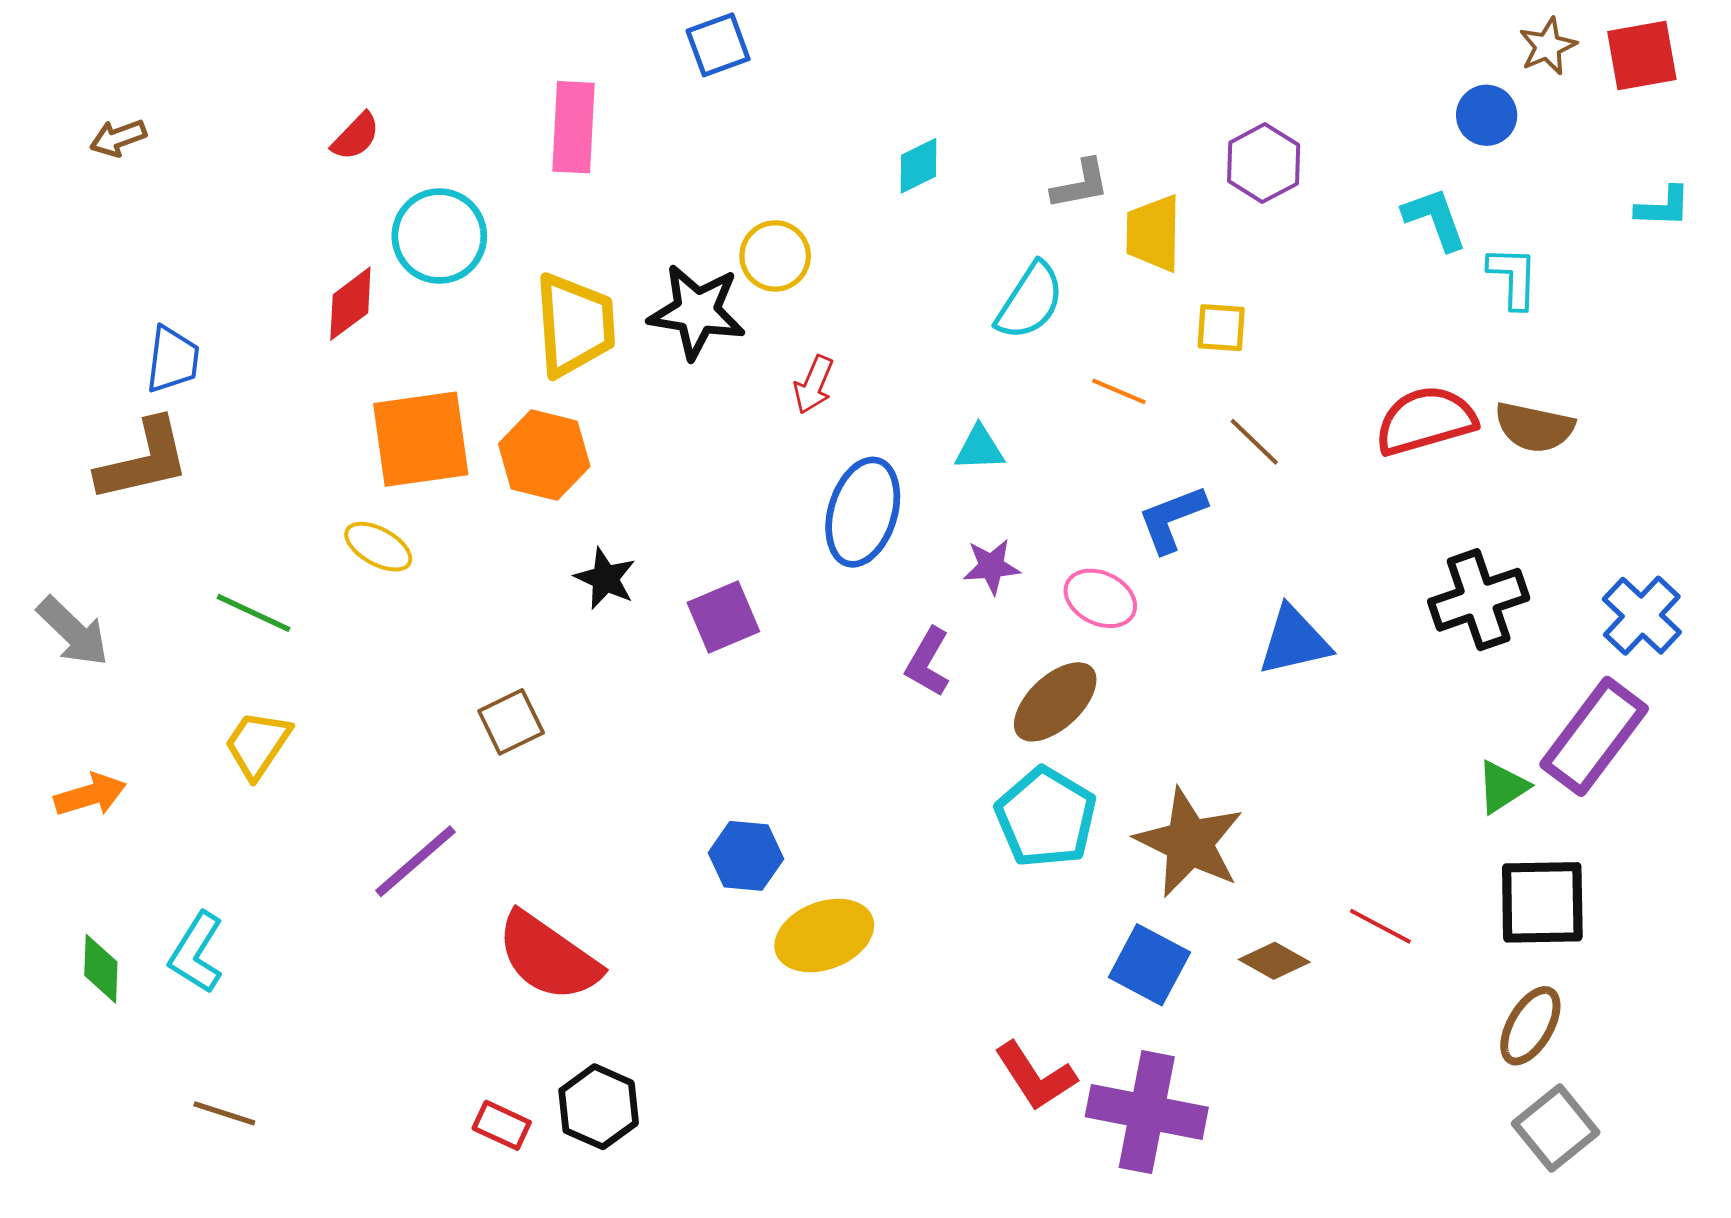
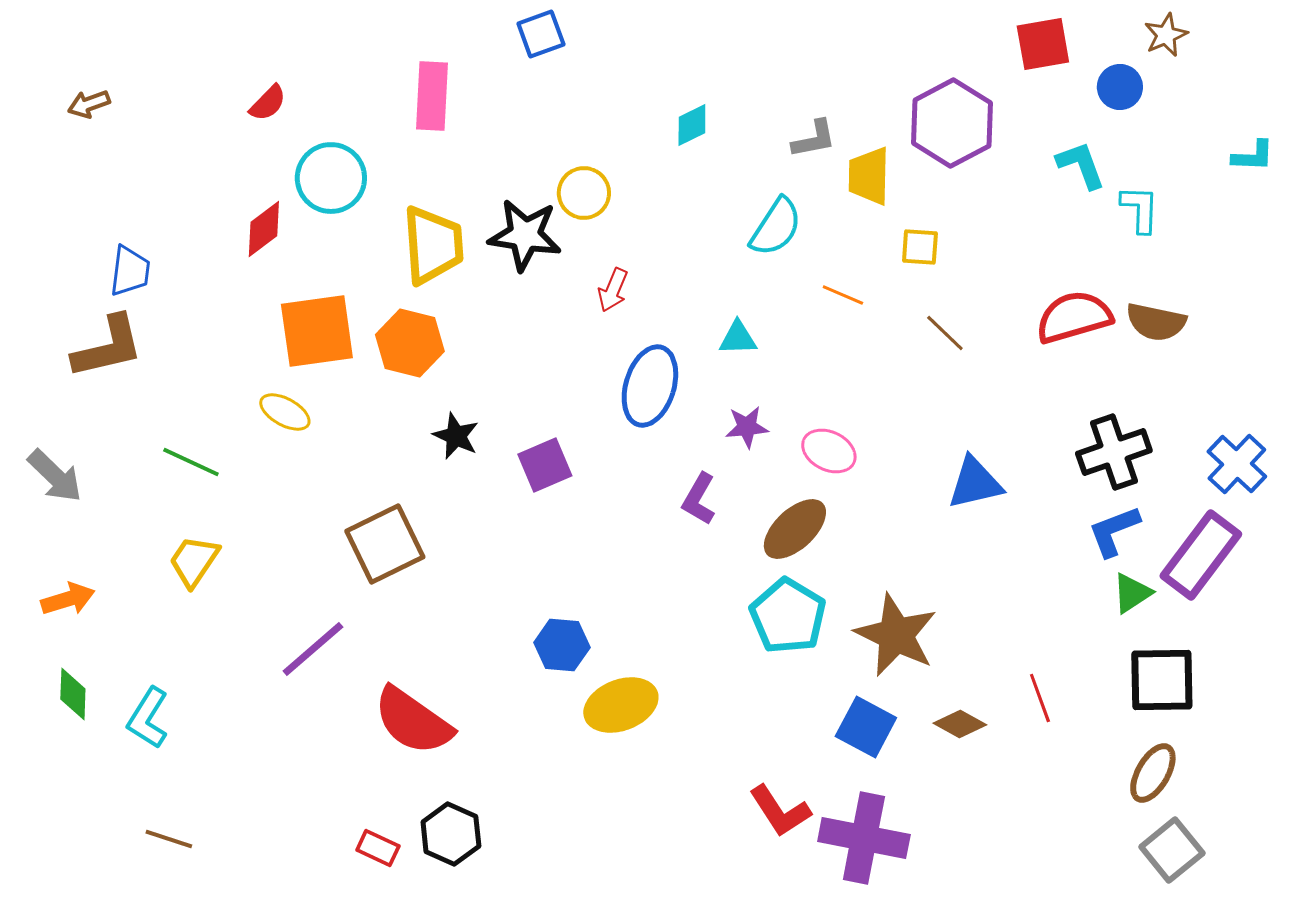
red square: (1642, 56) -> (1043, 44), moved
purple hexagon: (1264, 163) -> (952, 123), size x1.5
blue L-shape: (1172, 519) -> (1114, 531), moved
brown square: (511, 722) -> (385, 544), size x1.6
red line: (1380, 926) -> (1040, 698), turned 42
green diamond: (101, 969) -> (73, 694), moved

